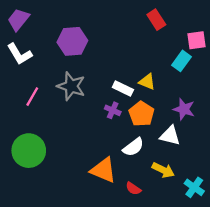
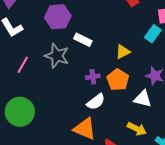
yellow triangle: (147, 82) -> (123, 52), turned -49
white rectangle: (123, 89) -> (83, 40), moved
purple cross: (113, 110) -> (93, 77), turned -32
white semicircle: (133, 147) -> (96, 102), moved

